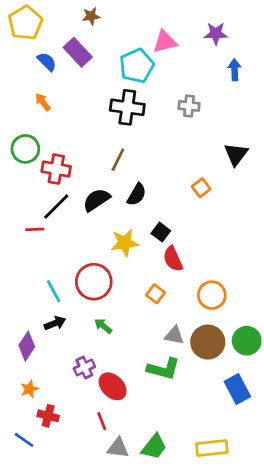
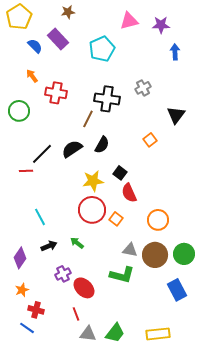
pink triangle: (165, 42) -> (129, 21), moved
gray cross: (189, 106) -> (143, 88), moved, turned -35
black cross: (127, 107) -> (107, 99), moved
red cross: (56, 169) -> (56, 93), moved
red circle: (94, 282) -> (92, 210), moved
black arrow: (55, 323) -> (49, 246), moved
blue line: (24, 440) -> (27, 328), moved

